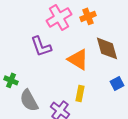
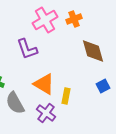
orange triangle: (78, 59) -> (44, 84), moved

